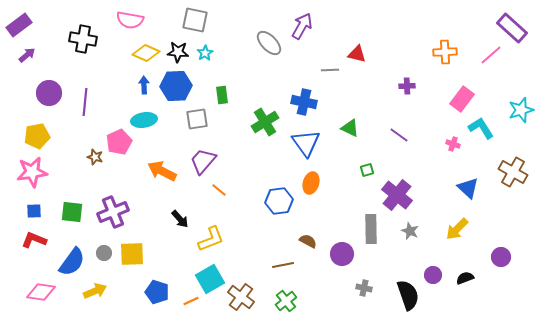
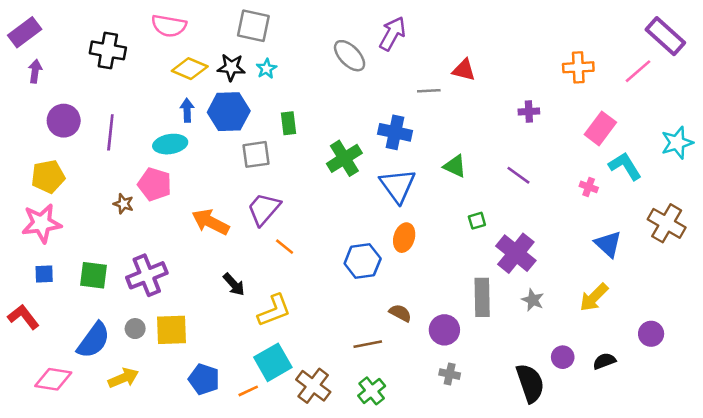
purple arrow: (27, 55) -> (35, 71), turned -42
cyan ellipse: (144, 120) -> (170, 144), moved
pink pentagon: (119, 142) -> (155, 184), turned -30
red L-shape: (34, 240) -> (23, 317), moved, turned 30
gray cross: (364, 288) -> (450, 374), moved

